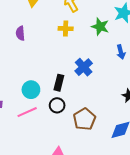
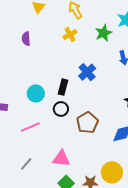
green star: (100, 27) -> (104, 33), turned 30
yellow cross: (66, 29) -> (70, 35), turned -32
pink line: (27, 112) -> (30, 127), moved

